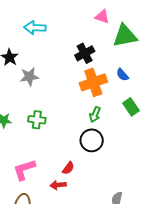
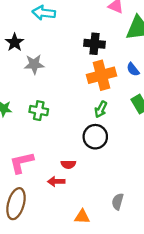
black cross: (85, 53) -> (95, 44), turned 30
red semicircle: (68, 168) -> (68, 164), turned 48

